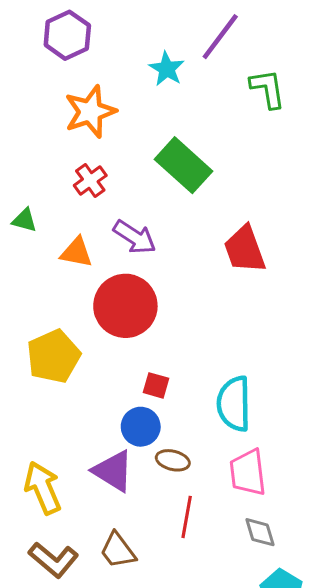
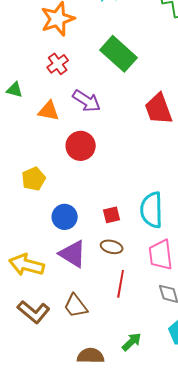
red circle: (125, 306) -> (81, 146), size x0.7
yellow pentagon: (54, 356) -> (34, 179), size x0.7
red square: (156, 385) -> (112, 215), moved, turned -30
blue circle: (141, 427) -> (65, 217), moved
yellow arrow: (43, 488) -> (27, 265), turned -52

